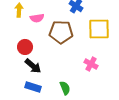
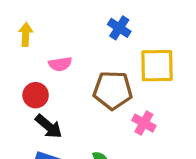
pink semicircle: (37, 18) -> (60, 64), moved
brown pentagon: (61, 32) -> (113, 90), moved

